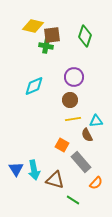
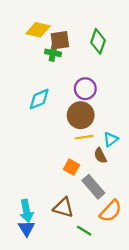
brown circle: (70, 100) -> (81, 115), size x1.5
cyan triangle: (96, 121) -> (111, 139), turned -32
blue triangle: (16, 169) -> (26, 228), moved
cyan arrow: (34, 170) -> (26, 211), moved
orange semicircle: (96, 183) -> (111, 211), size x1.5

